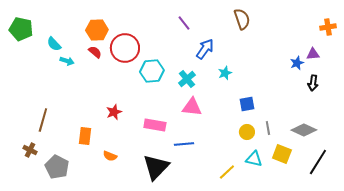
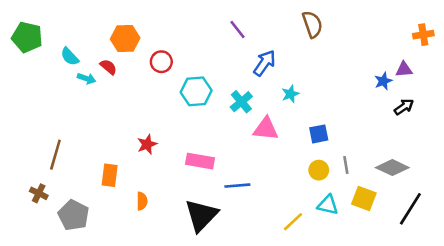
red circle: (125, 48) -> (161, 62), size x0.6
red semicircle: (95, 52) -> (108, 67), moved
black arrow: (313, 83) -> (404, 107), turned -133
pink triangle: (192, 107) -> (266, 129), moved
orange semicircle: (110, 156) -> (142, 201), turned -112

